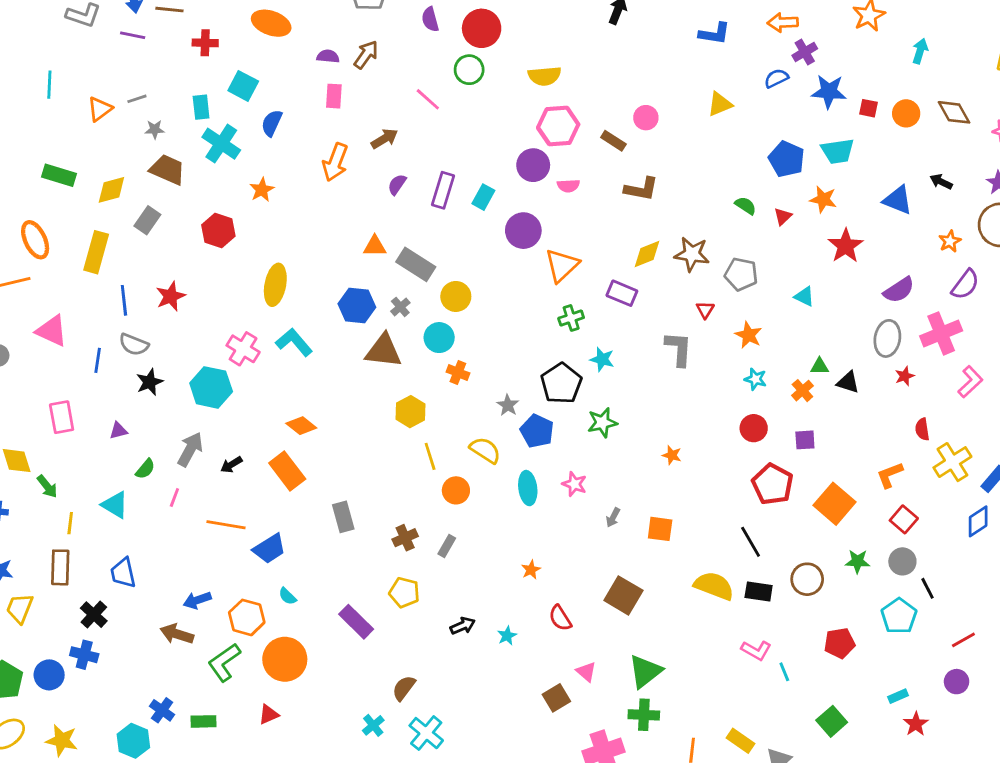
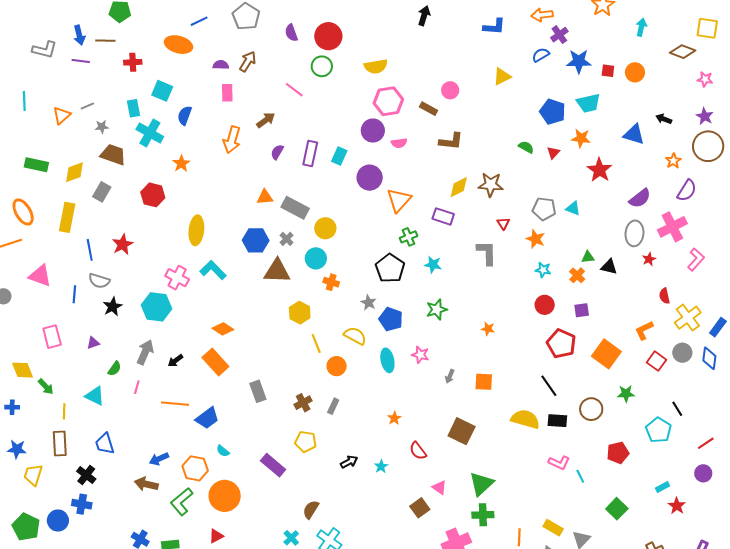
brown diamond: (954, 112) -> (683, 52), moved, turned -35
gray pentagon: (741, 274) -> (544, 209), moved
black pentagon: (561, 383) -> (390, 268), moved
blue diamond: (978, 521) -> (709, 358), turned -45
gray circle: (902, 561) -> (682, 353), moved

